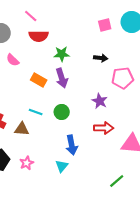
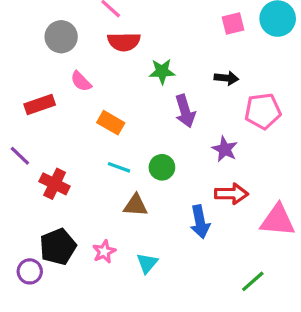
purple arrow: (62, 78) -> (185, 111), moved
orange rectangle: (39, 80) -> (111, 123), moved
brown triangle: (22, 129) -> (136, 205), moved
blue arrow: (72, 145) -> (200, 222), moved
cyan triangle: (62, 166) -> (147, 263), moved

